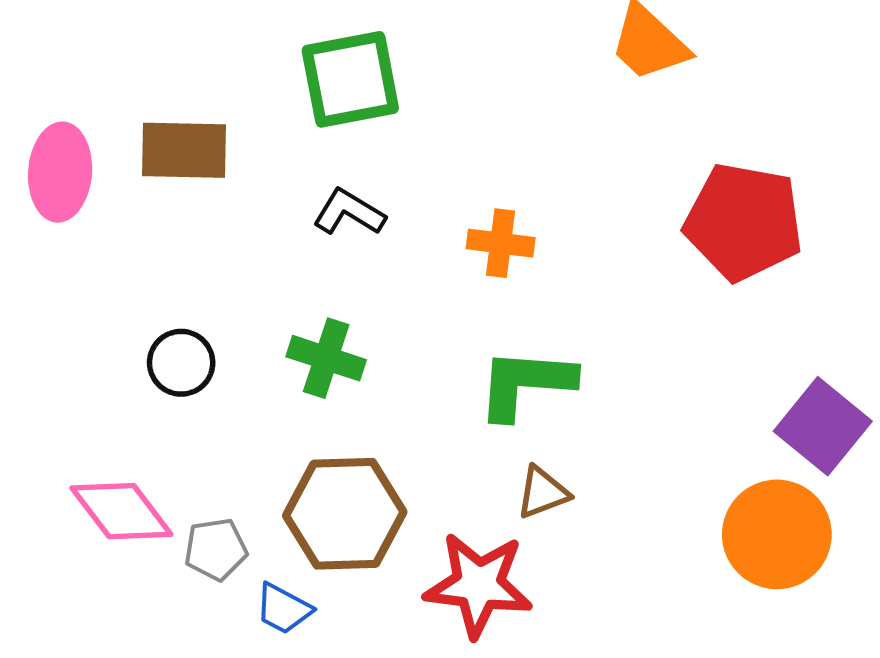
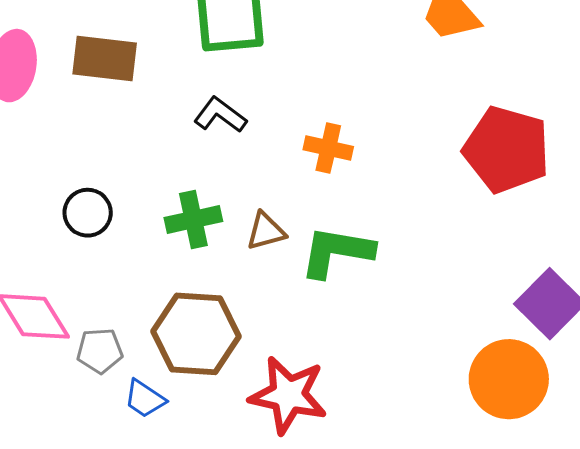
green cross: (326, 358) -> (193, 220), turned -36
brown triangle: (543, 492) -> (266, 231), moved

